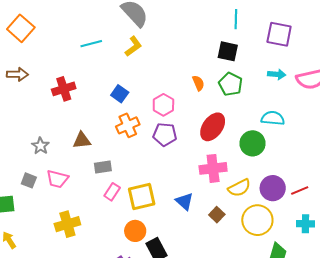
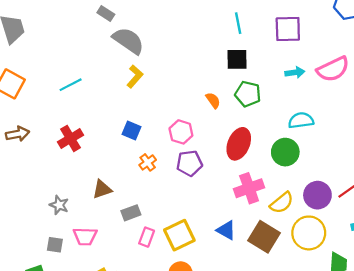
cyan line: (91, 44) -> (71, 85), moved
orange cross: (128, 125) -> (148, 162), size x0.7
brown square: (217, 215) -> (264, 237), size x1.8

